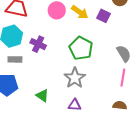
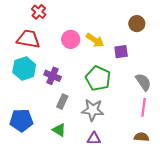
purple square: (103, 16) -> (121, 52), moved, turned -32
gray rectangle: (15, 59) -> (62, 102), moved, turned -64
gray star: (75, 78) -> (93, 110), turned -30

